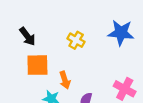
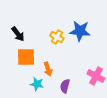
blue star: (121, 33) -> (80, 31), moved

